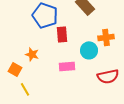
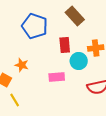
red rectangle: (62, 34) -> (65, 45), moved

